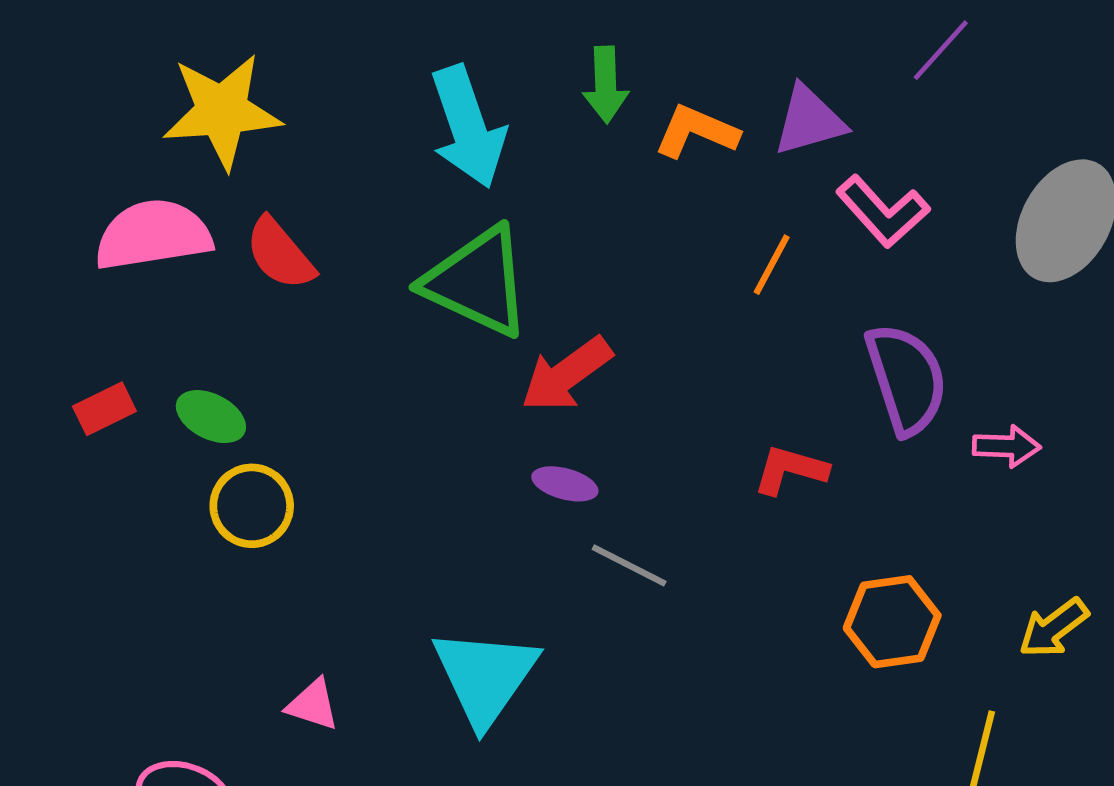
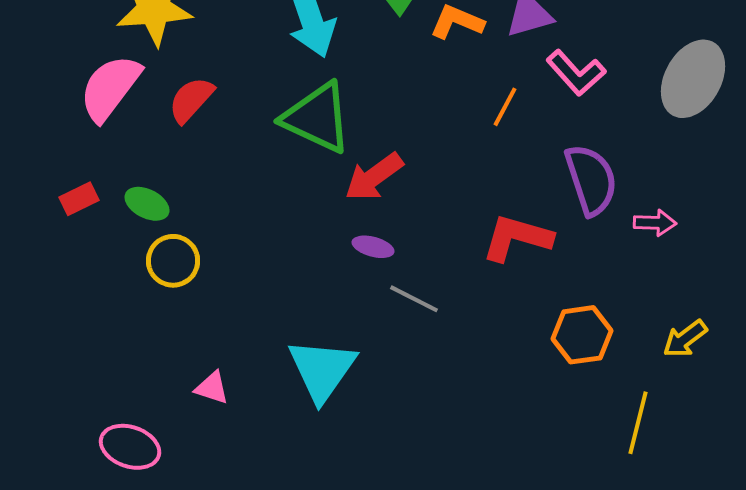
pink semicircle: (153, 235) -> (110, 88), turned -44
red semicircle: (280, 254) -> (191, 100), turned 82
red L-shape: (790, 470) -> (517, 238), size x1.5

